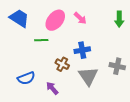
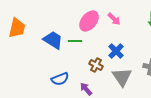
blue trapezoid: (19, 18) -> (53, 40), moved
blue cross: (82, 50) -> (116, 51), turned -35

